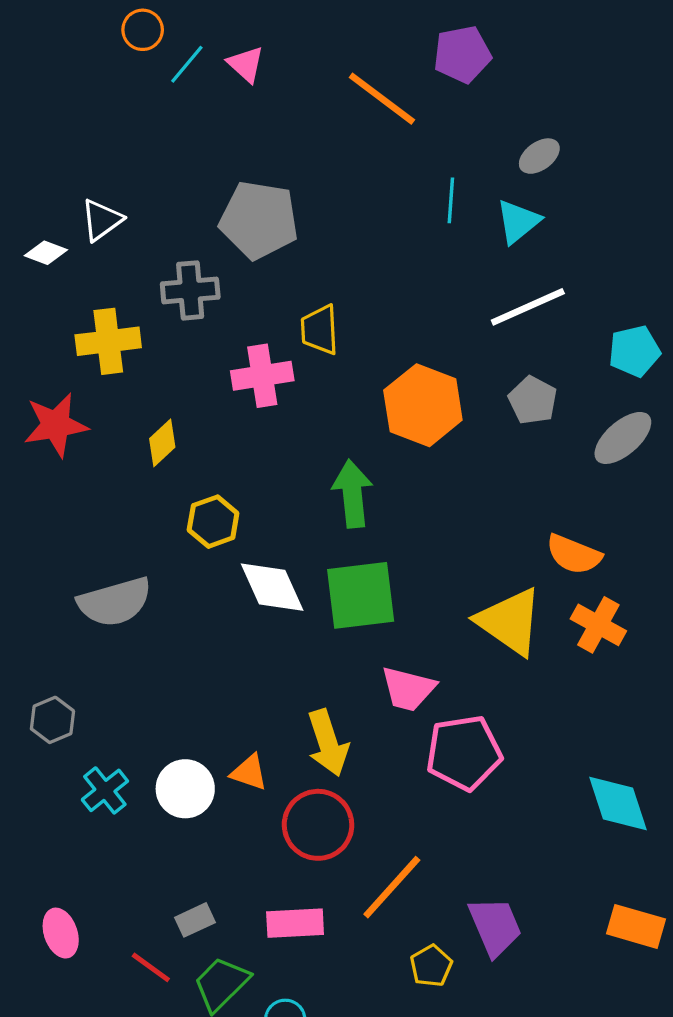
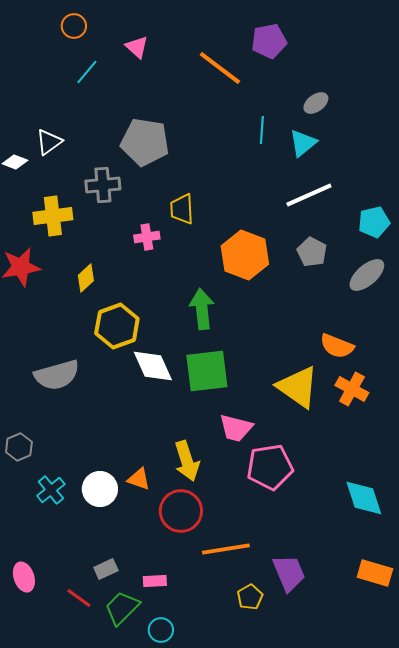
cyan line: (187, 64) -> (87, 72), moved
pink cross: (262, 376) -> (147, 237), size x0.7
yellow hexagon: (213, 522) -> (117, 326), size x1.4
orange line: (392, 887) -> (226, 549), turned 39
pink rectangle: (295, 923) -> (155, 581), moved, size x0.7

